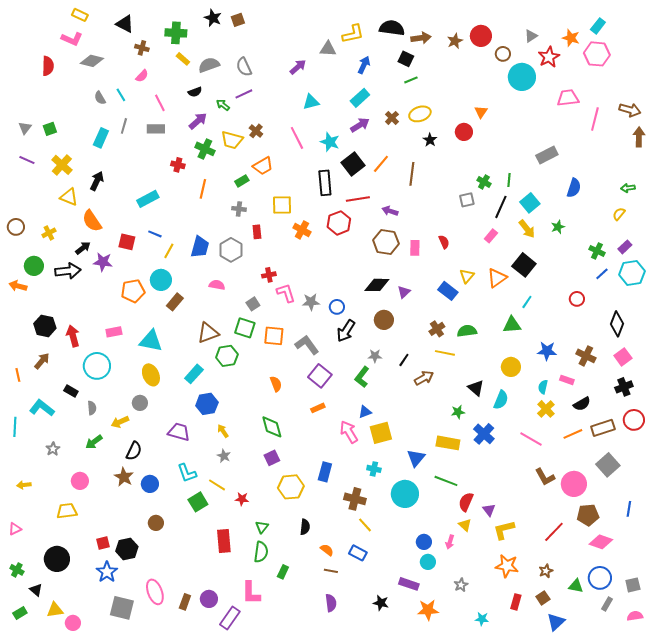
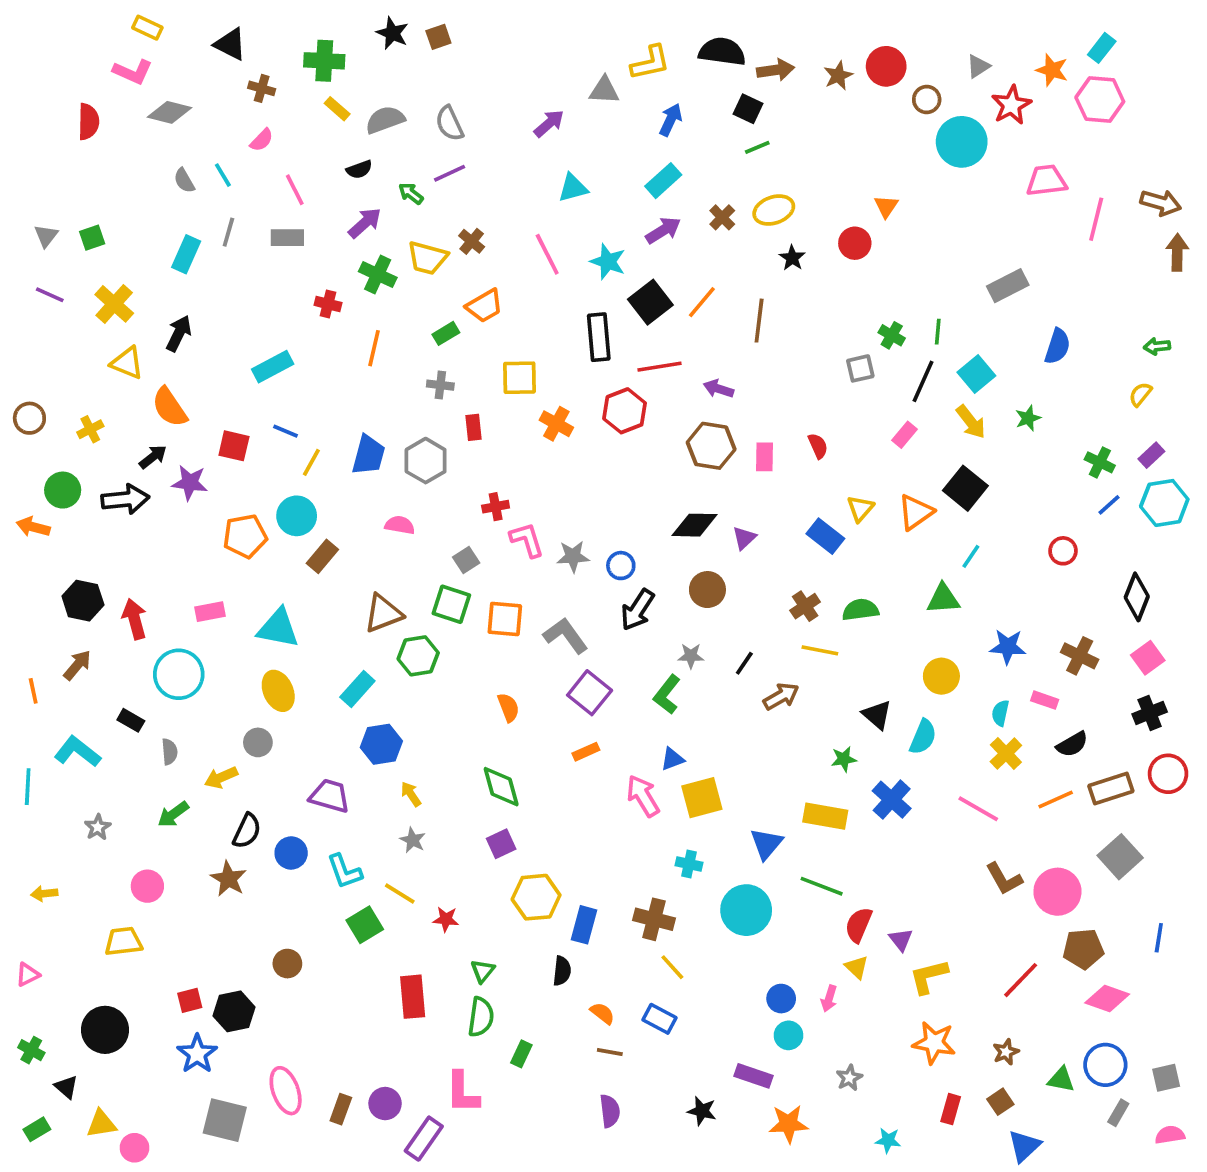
blue rectangle: (325, 472) -> (584, 925), moved
blue circle: (150, 484) -> (291, 853), moved

